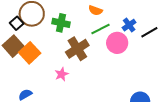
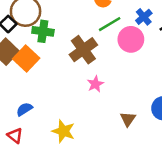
green cross: (61, 23) -> (43, 31), moved
pink star: (62, 74) -> (95, 84), moved

